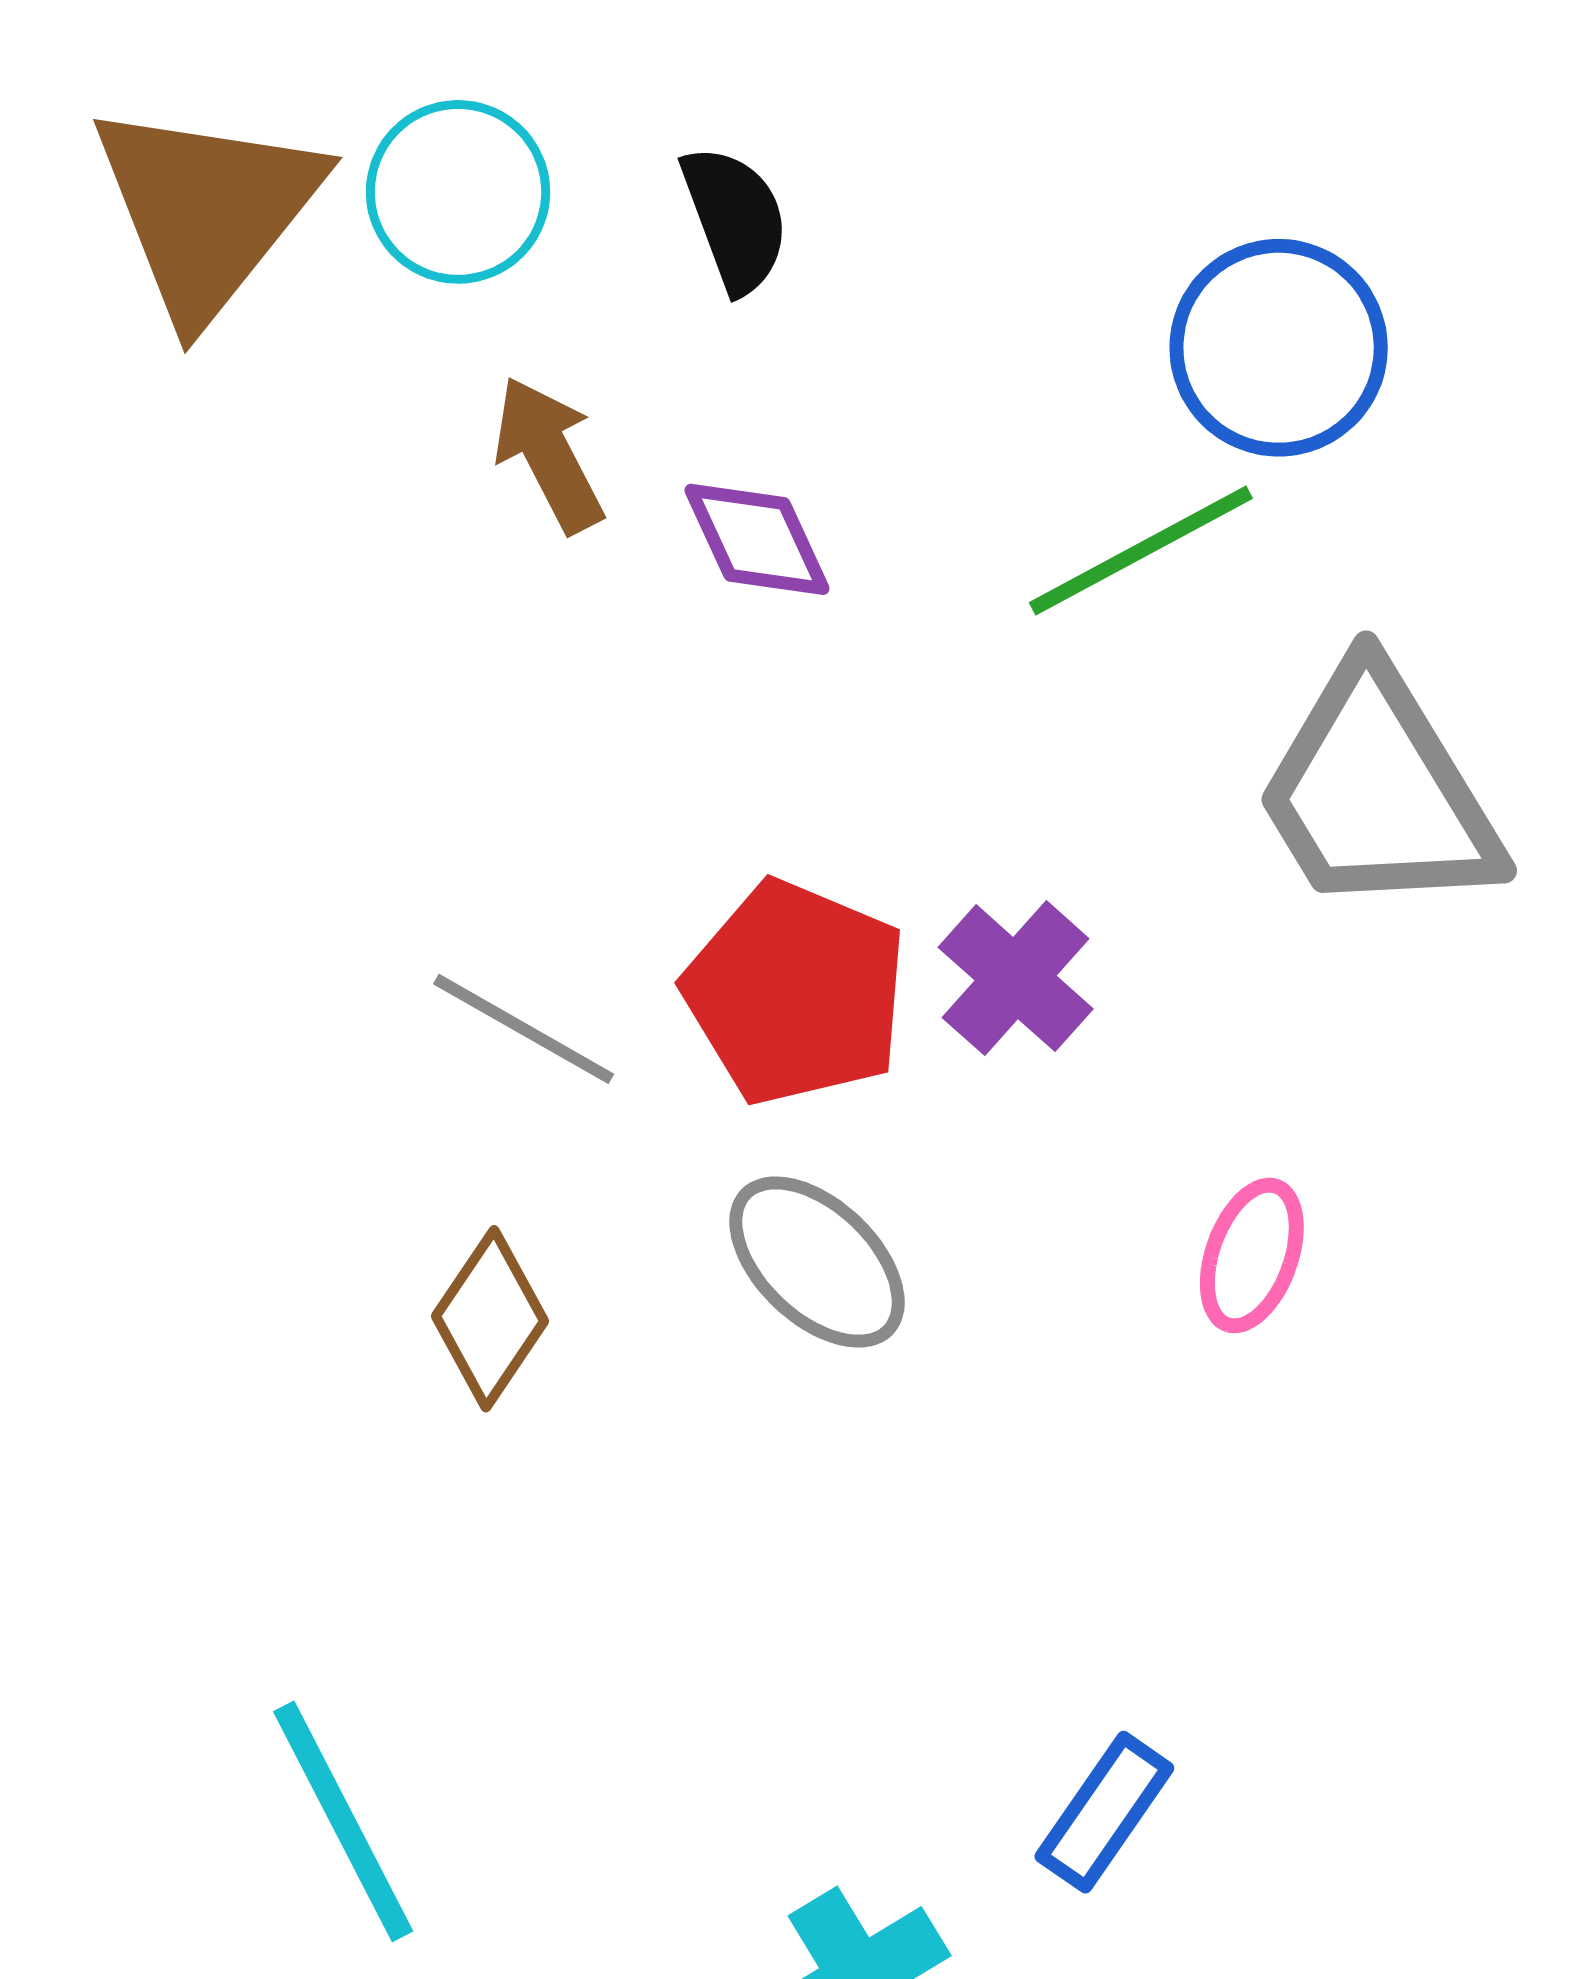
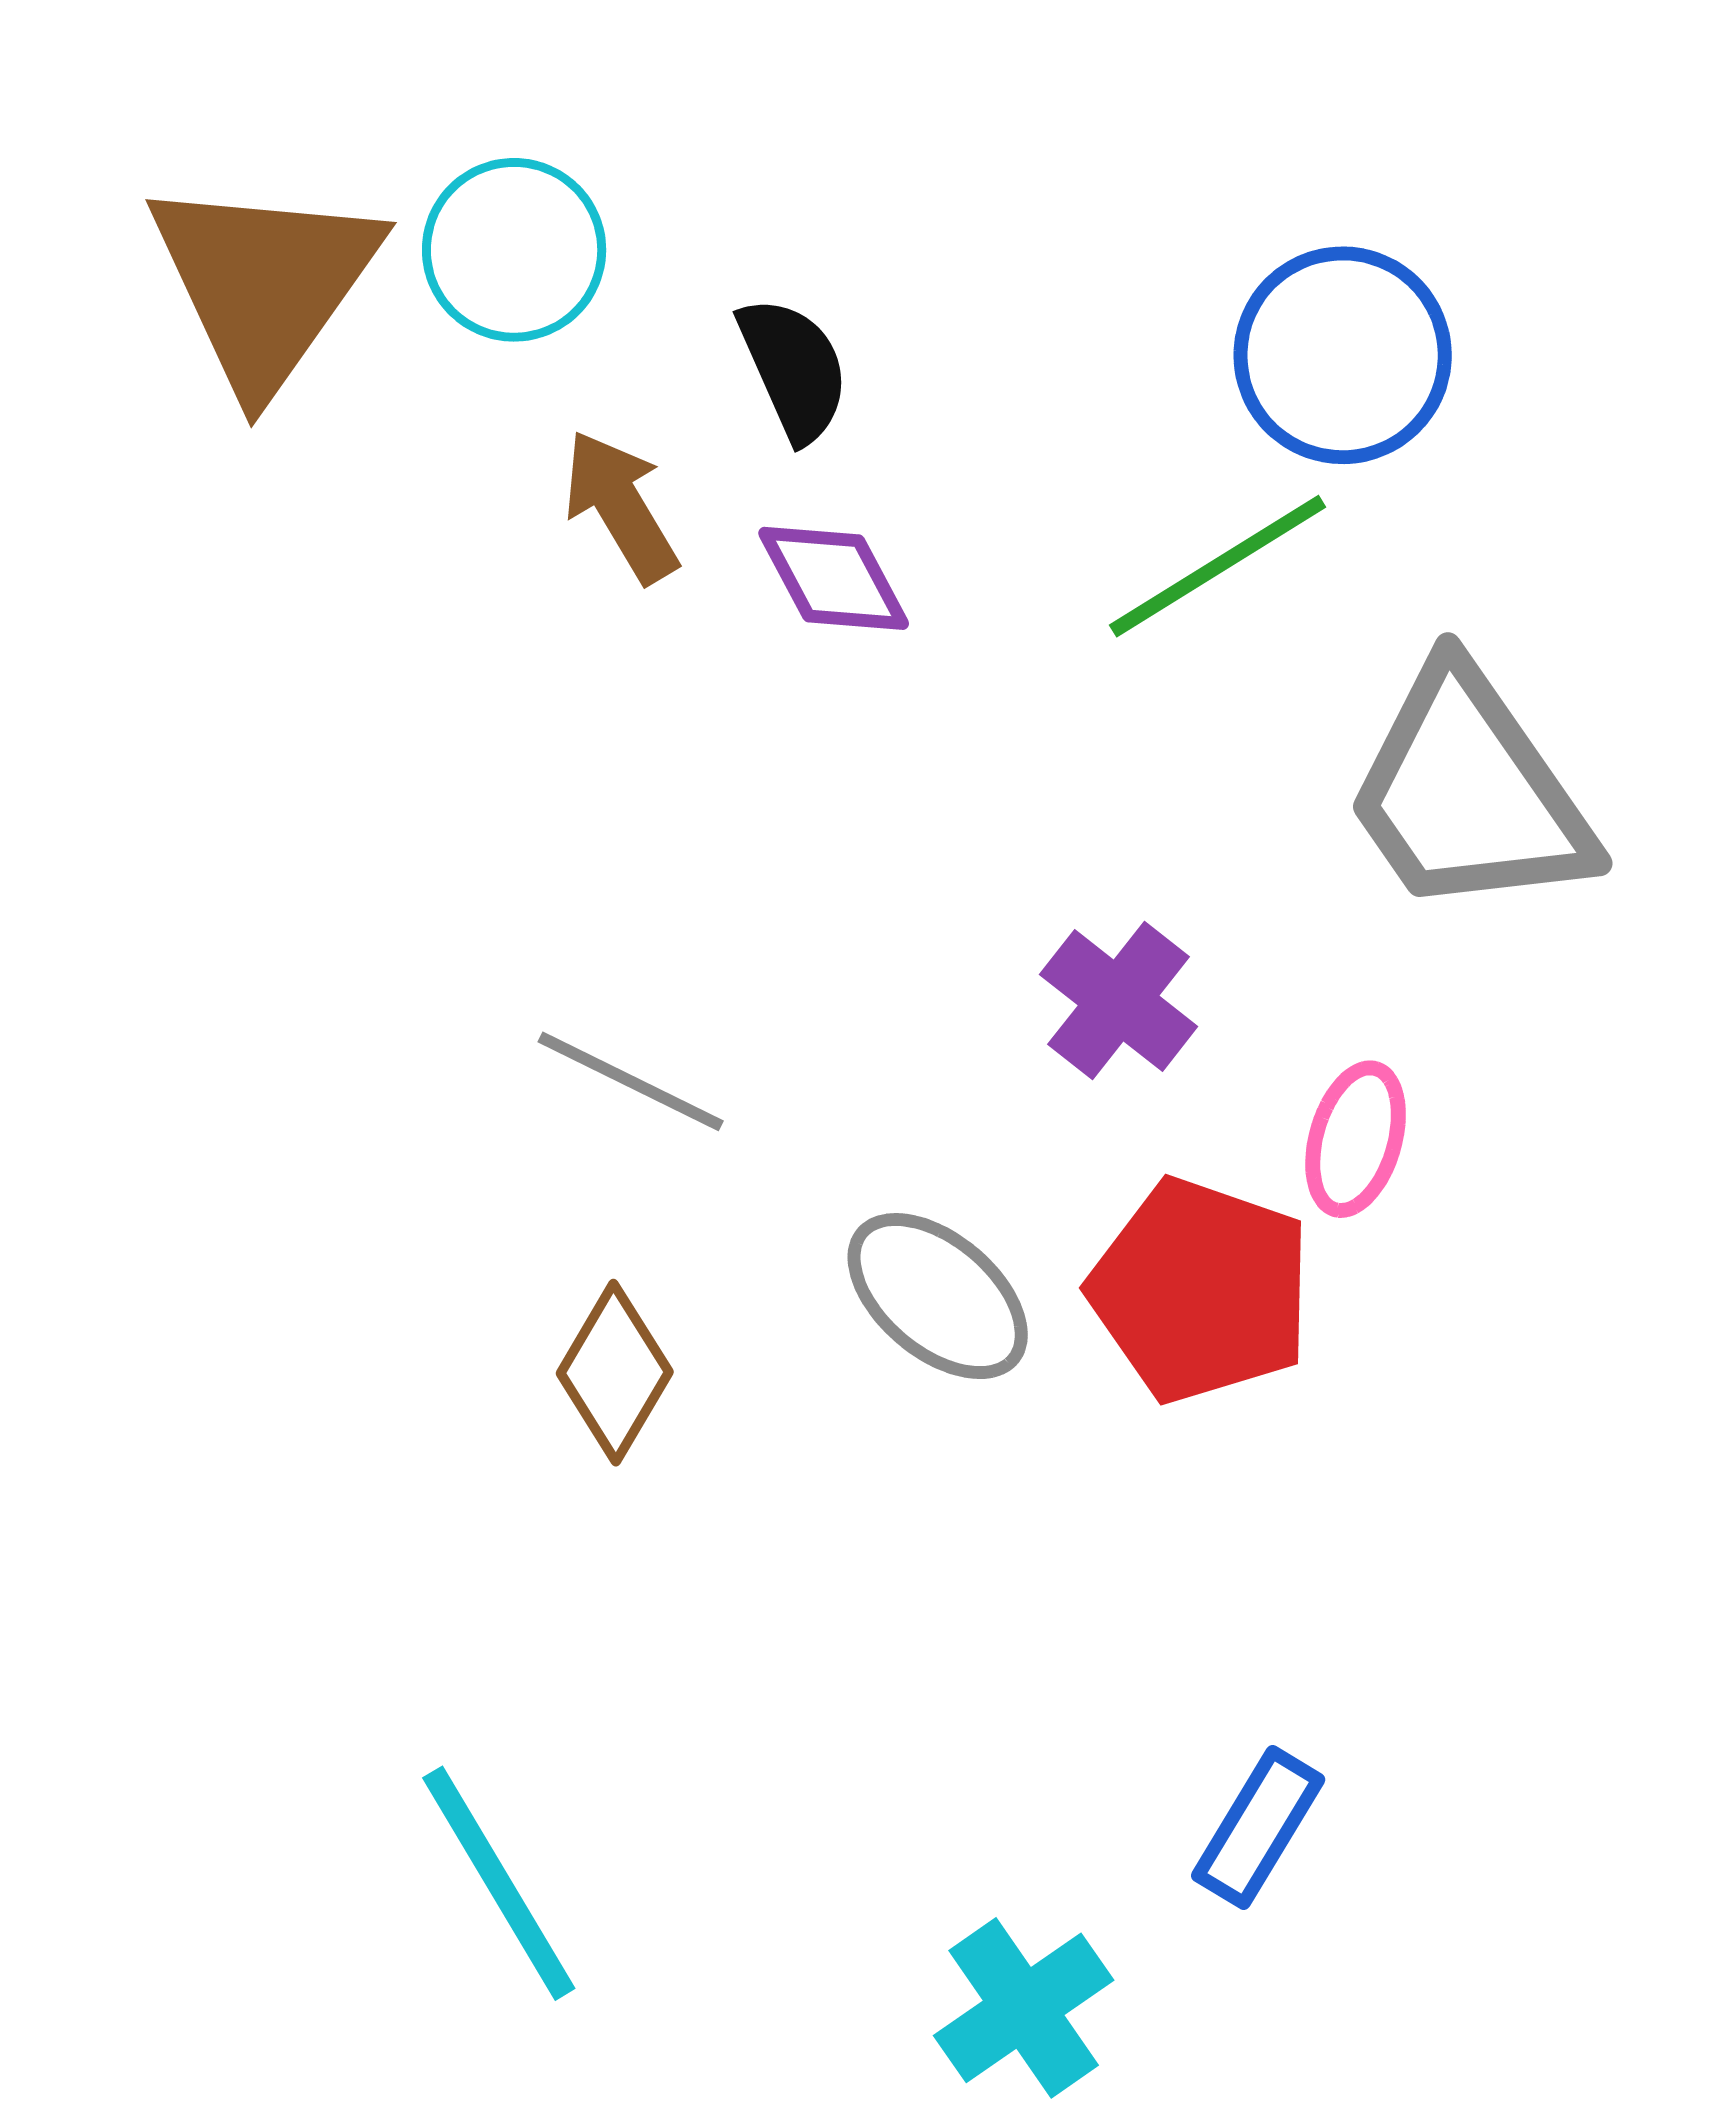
black semicircle: (735, 219) -> (794, 369), moved
red pentagon: (796, 993) -> (1201, 1290), moved
pink ellipse: (1252, 1255) -> (1356, 1139), moved

